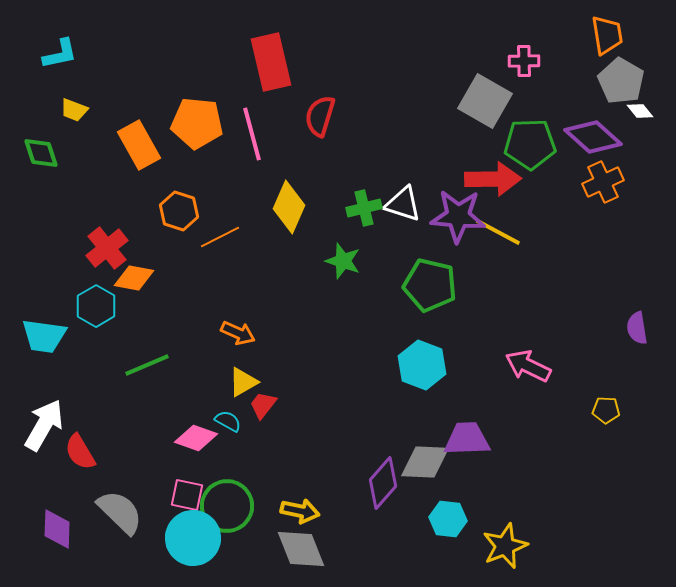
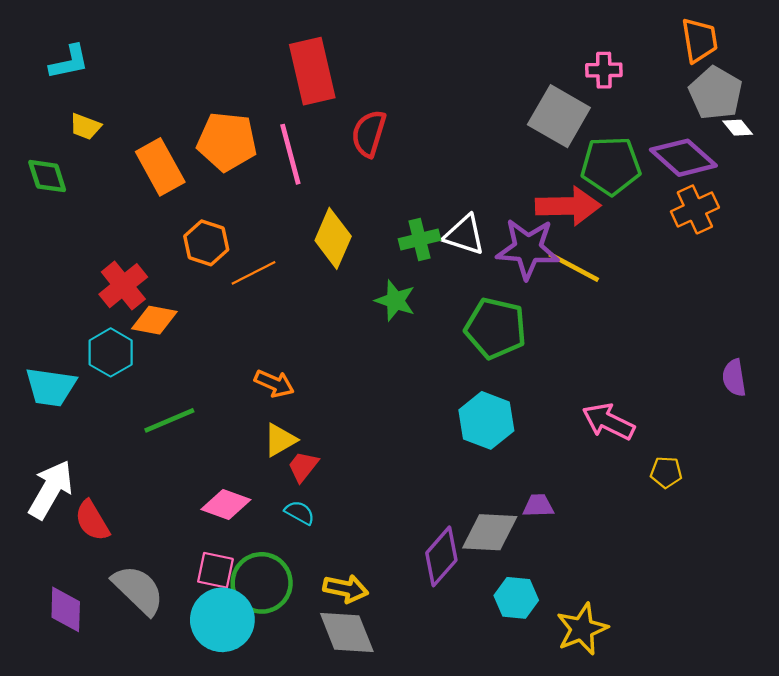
yellow pentagon: (606, 410) -> (666, 472), moved
cyan semicircle: (228, 421) -> (300, 513), moved
purple trapezoid: (467, 439) -> (538, 506), size x0.6

